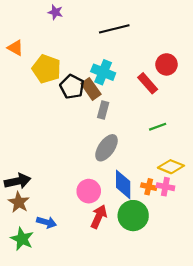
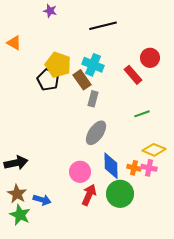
yellow pentagon: (47, 69) -> (58, 65), moved
black pentagon: (72, 87) -> (48, 80), moved
brown star: (19, 202) -> (17, 194), moved

